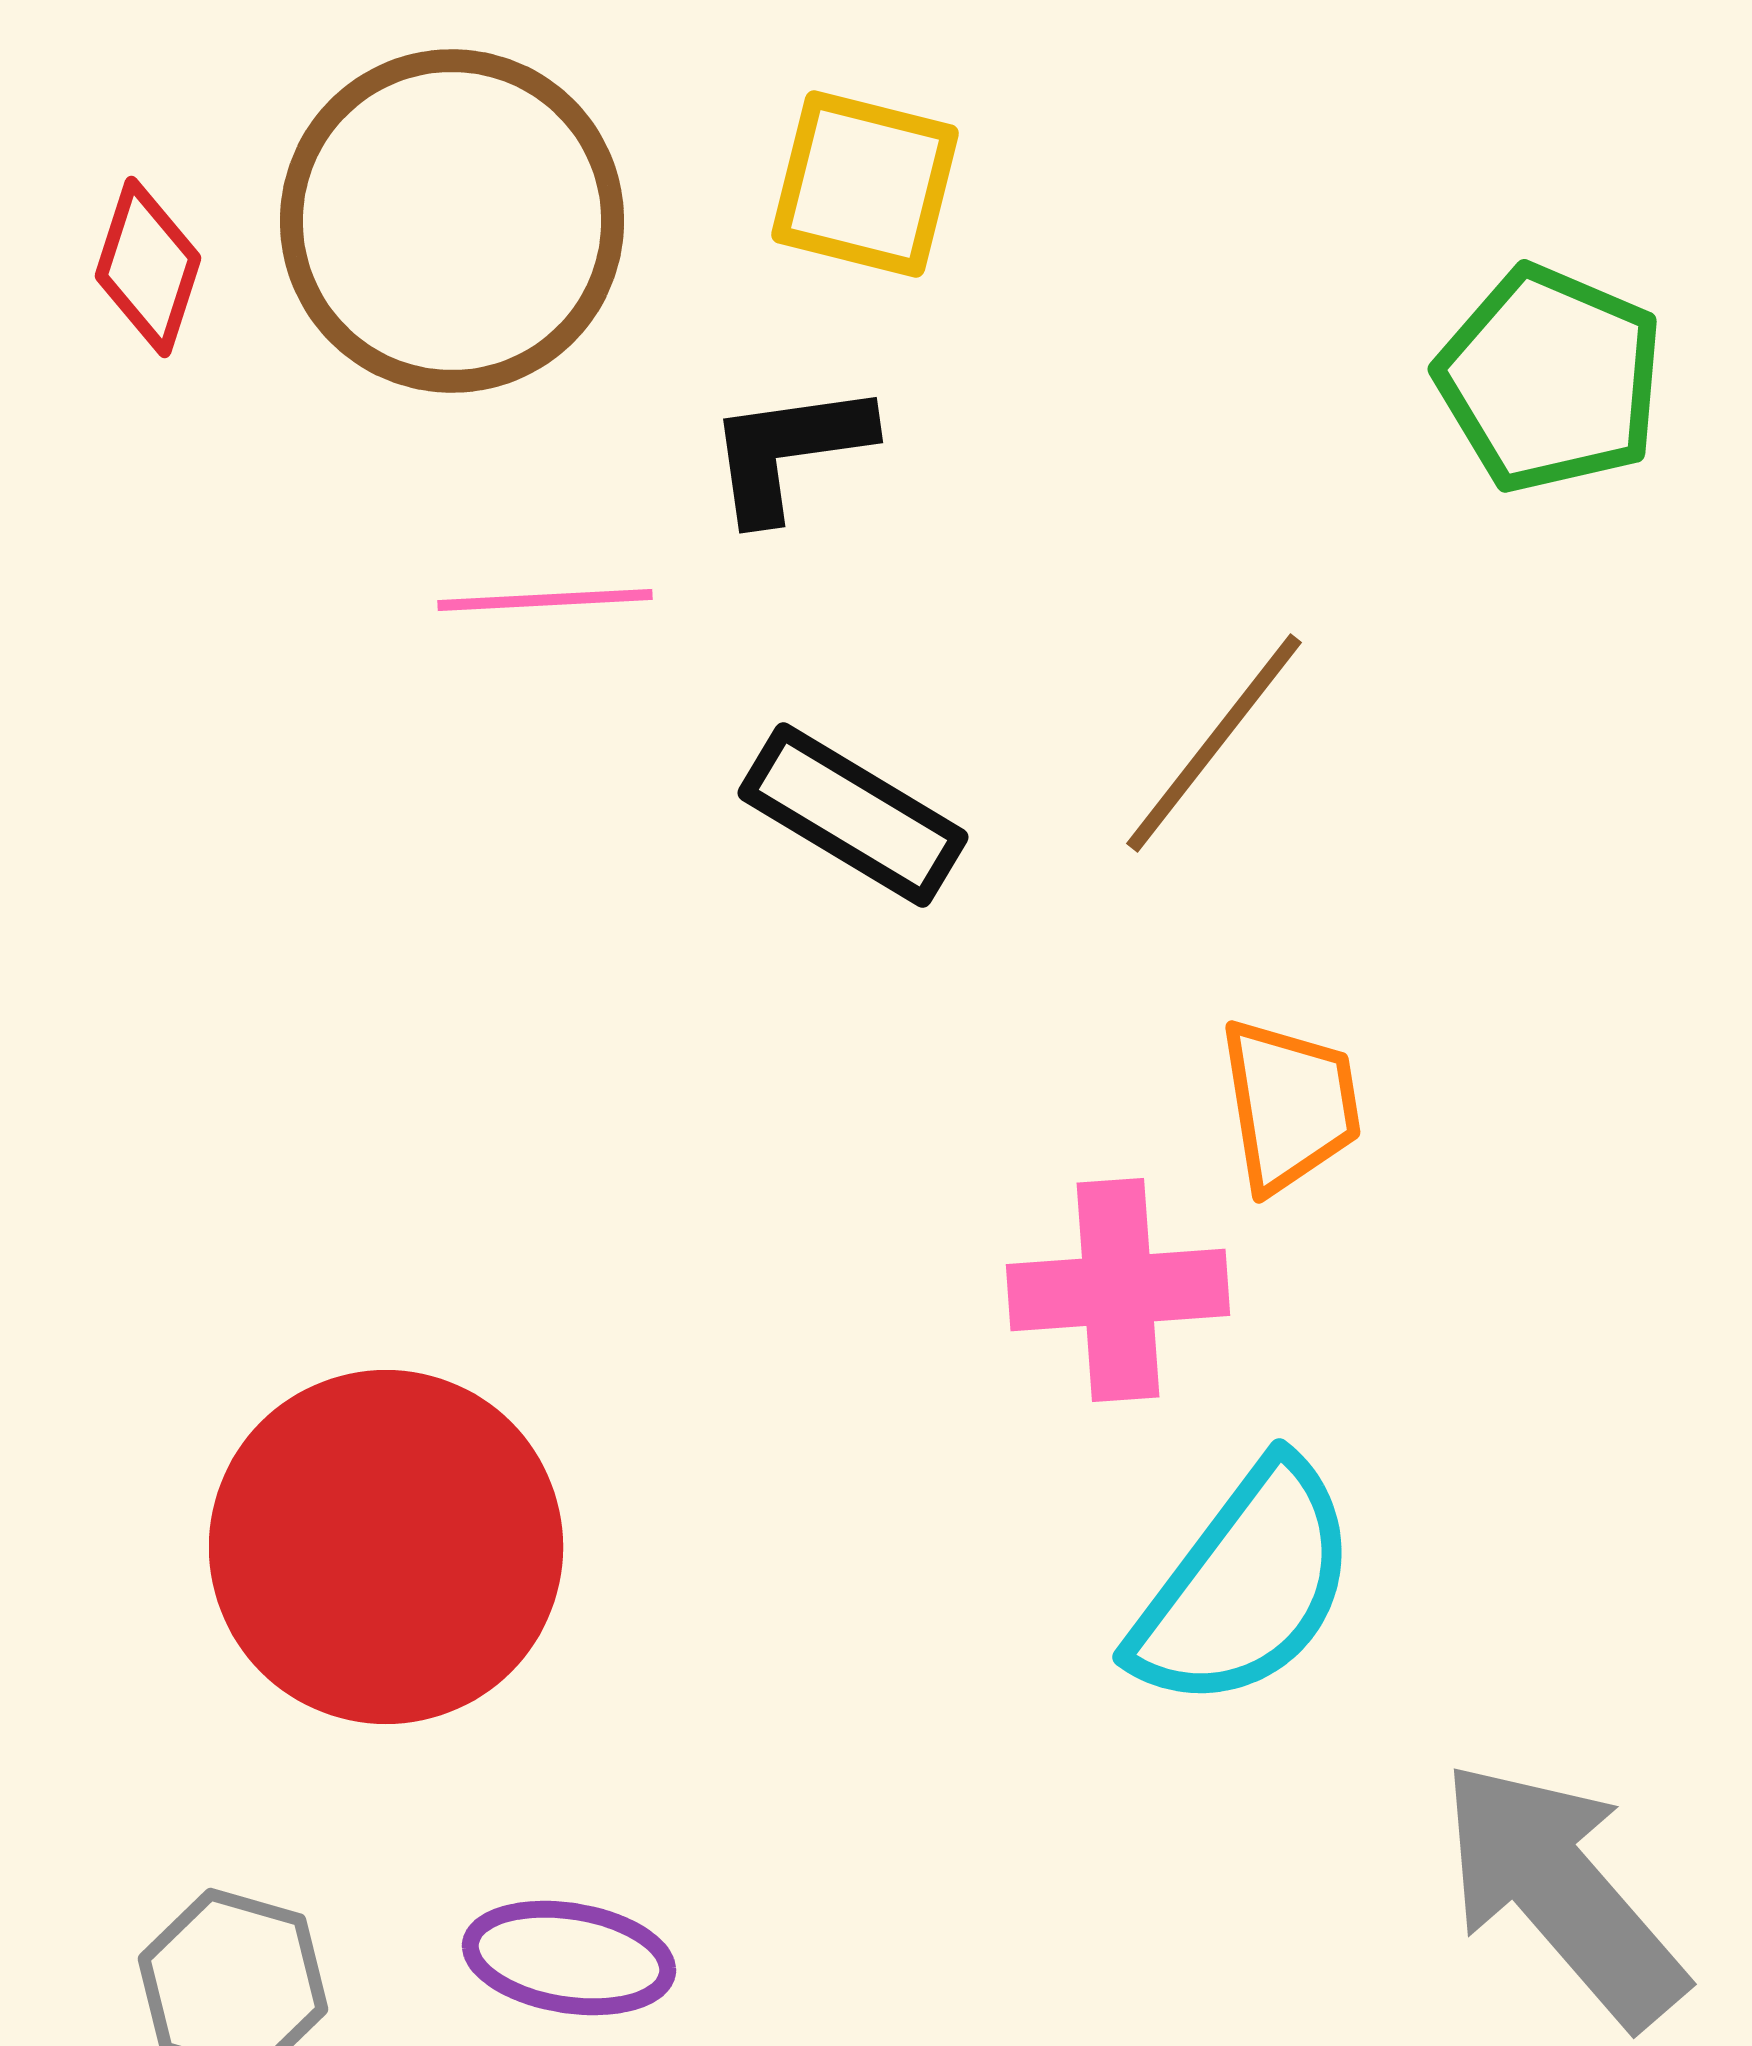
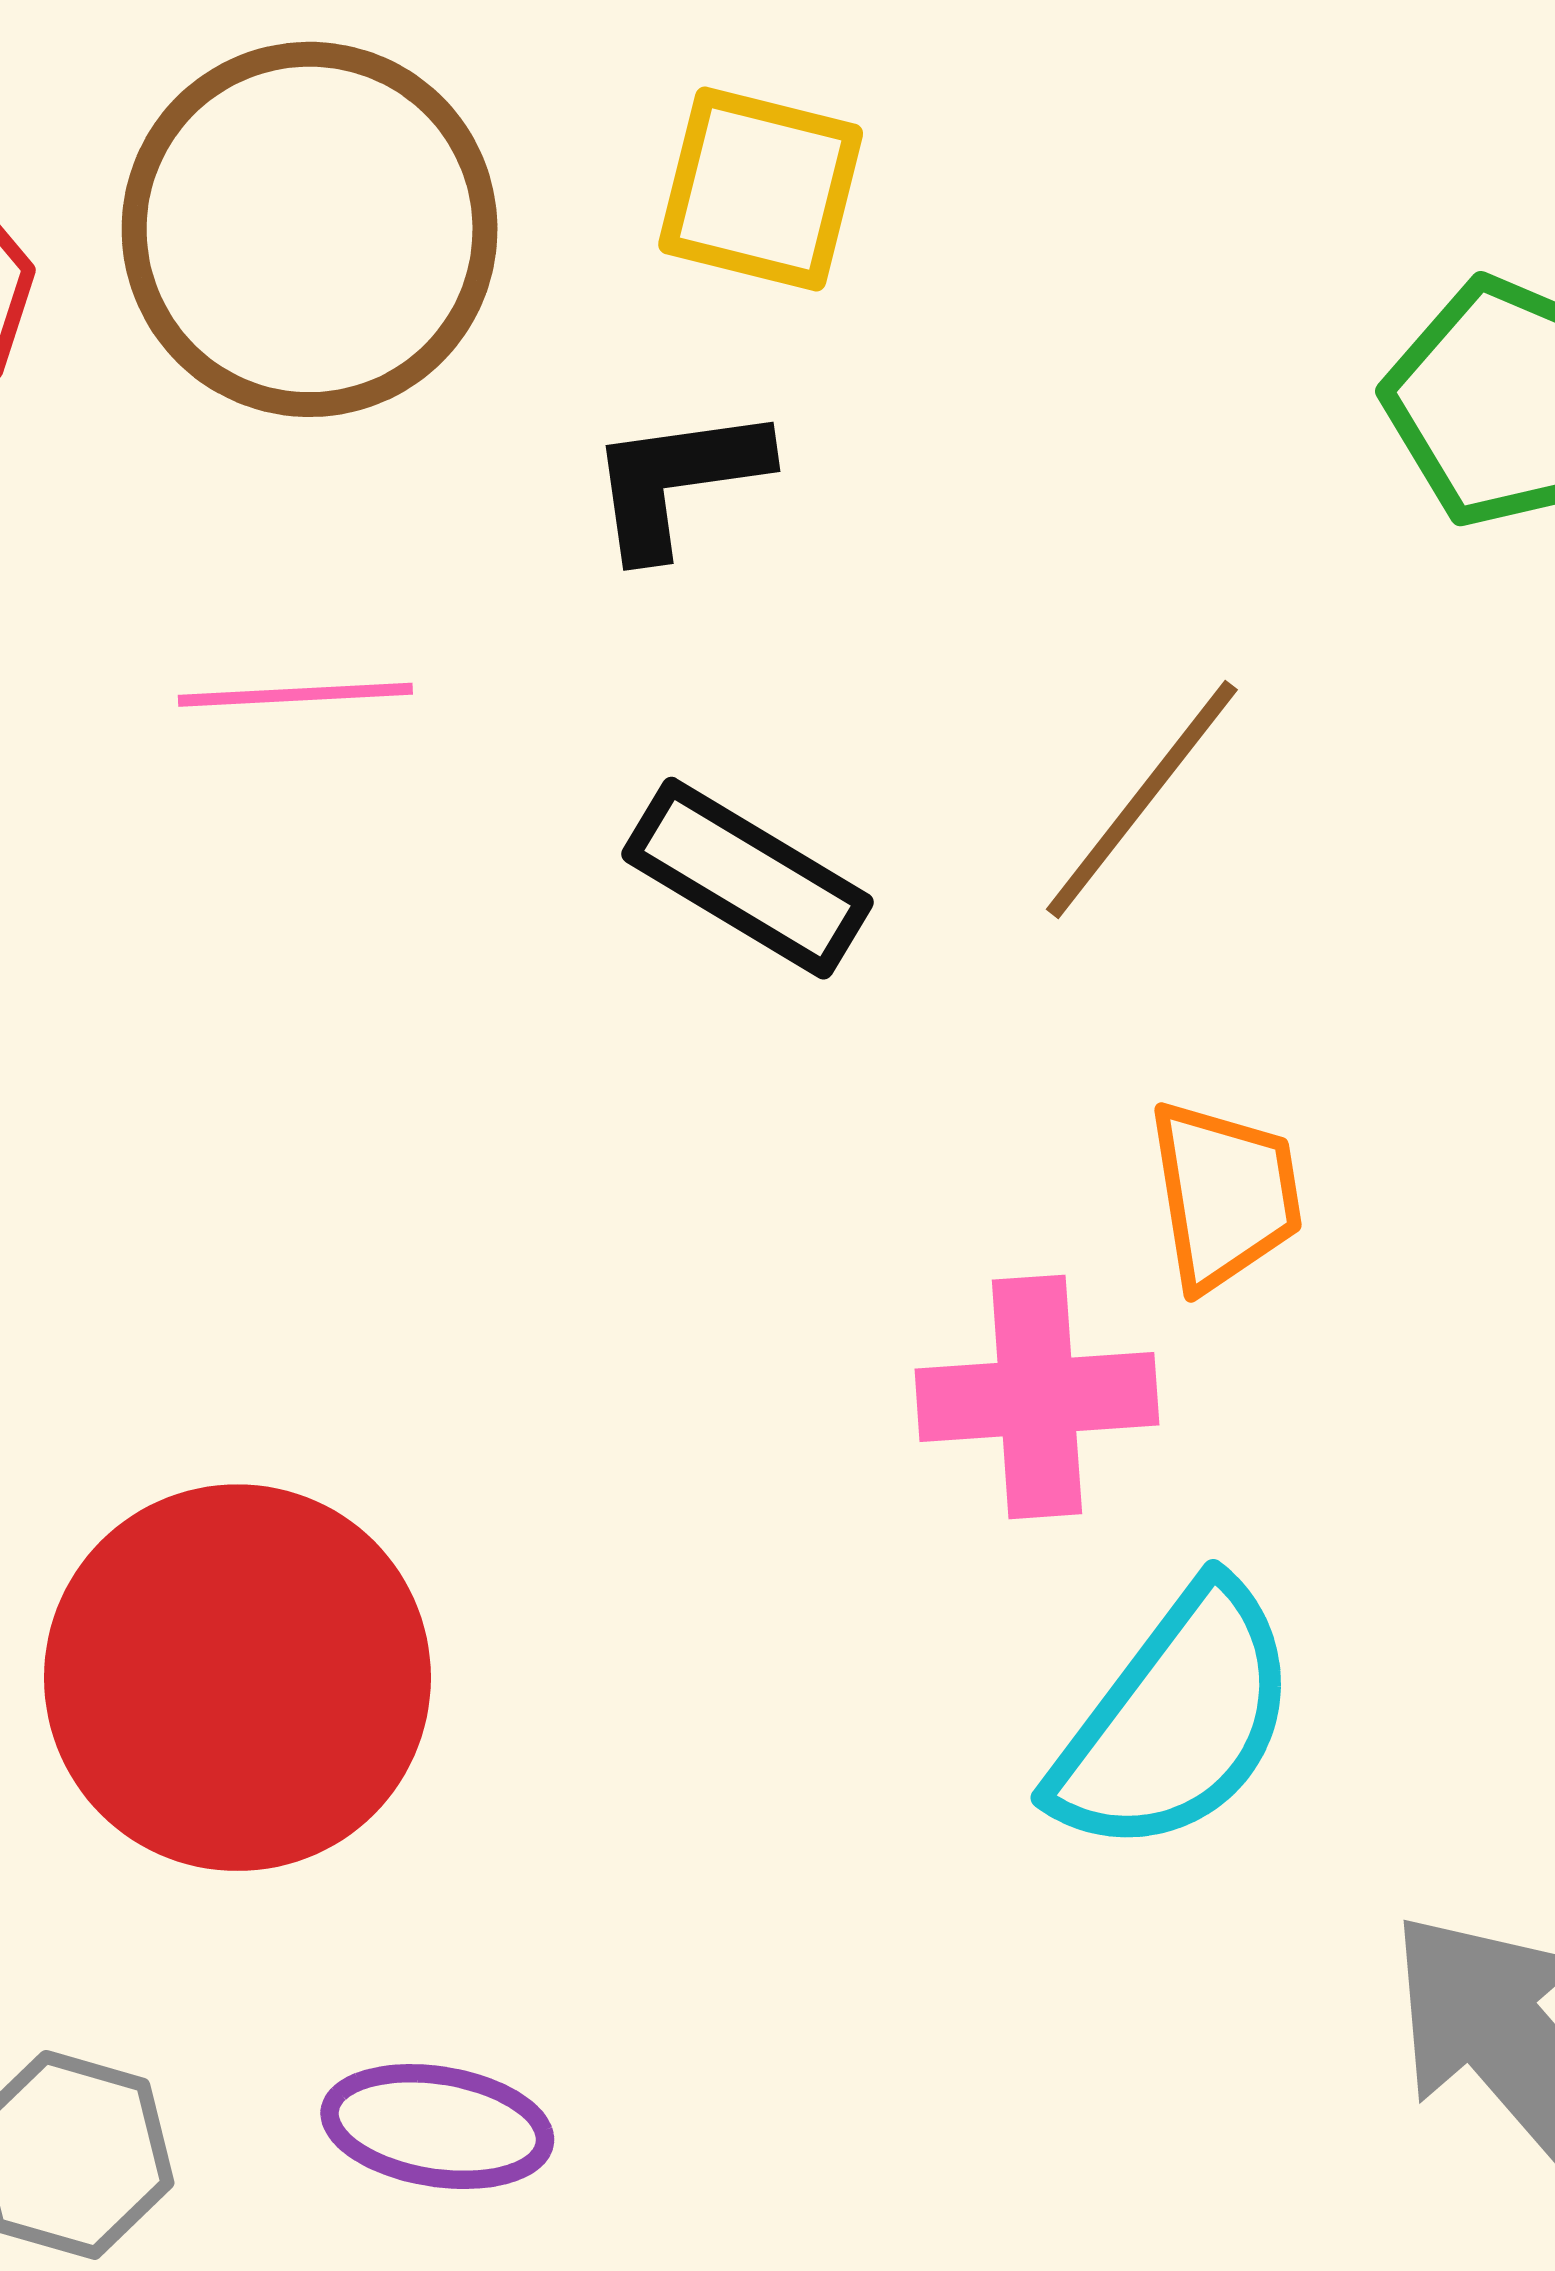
pink line: (545, 600) -> (295, 695), moved

